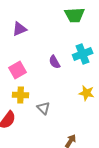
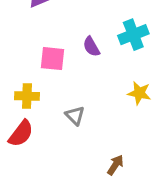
pink square: (18, 70) -> (52, 59), moved, turned 36
yellow cross: (21, 95) -> (27, 96), moved

